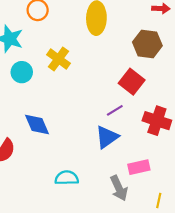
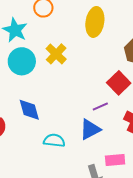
cyan circle: (22, 72) -> (22, 61), size x1.4
cyan semicircle: (67, 178) -> (54, 140), moved

